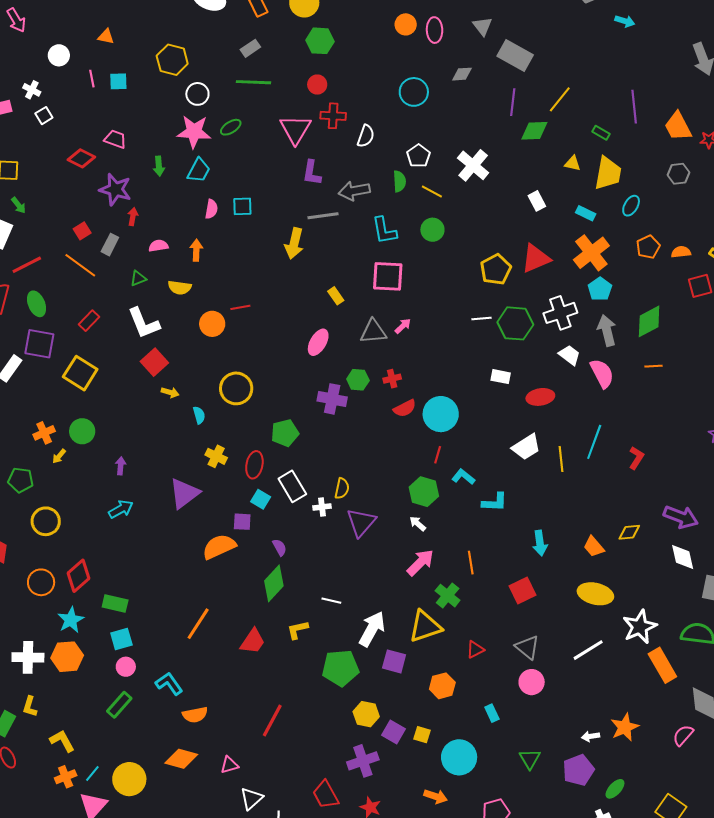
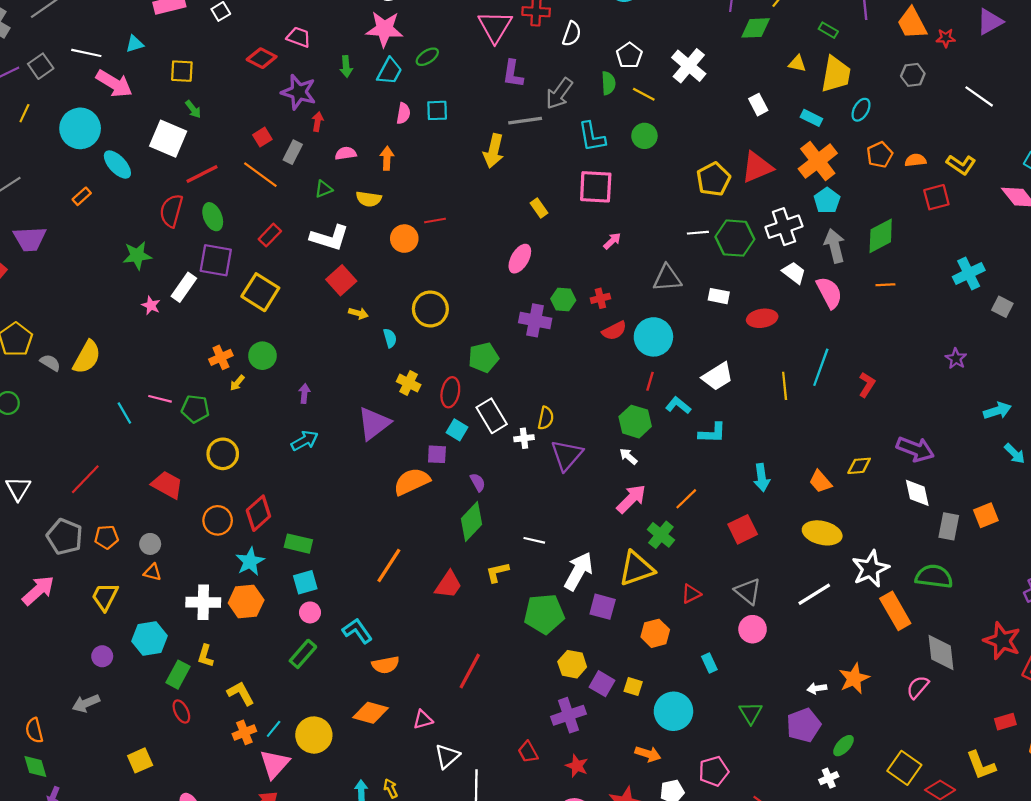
green ellipse: (231, 127) -> (427, 57), moved
gray arrow: (354, 191) -> (559, 93), turned -44
white L-shape: (144, 323) -> (329, 238), turned -51
gray triangle: (373, 332) -> (667, 278), moved
white trapezoid: (526, 447) -> (718, 376), moved
orange line: (471, 563) -> (686, 499), turned 55
red trapezoid: (326, 795) -> (528, 752), size x0.7

